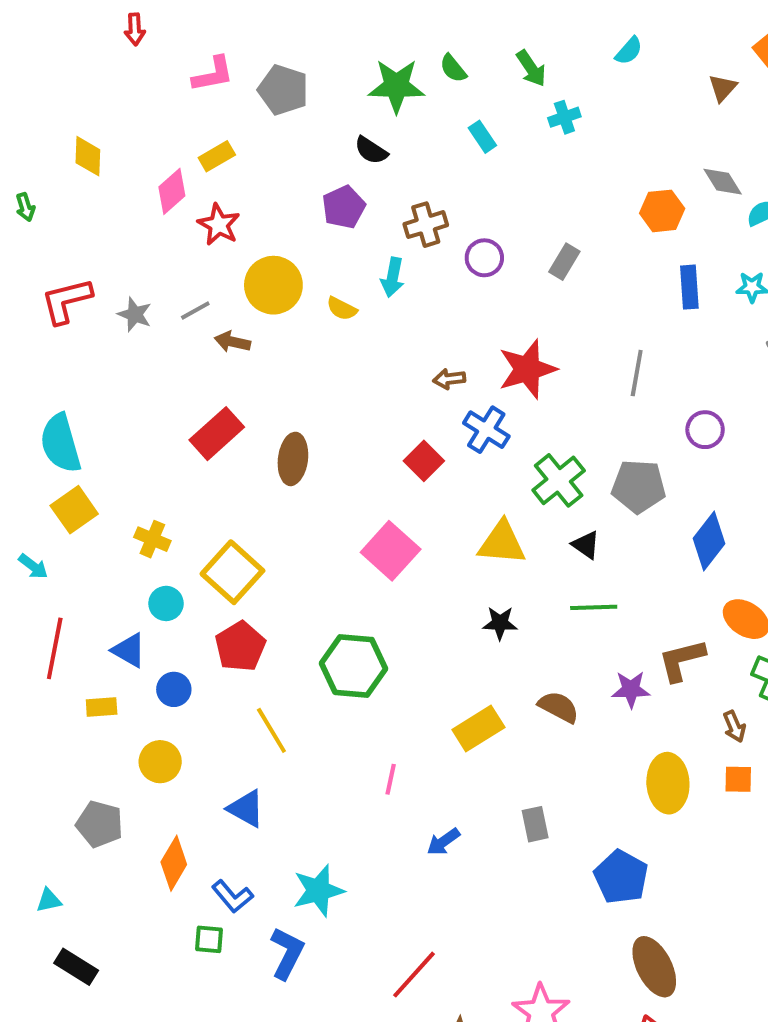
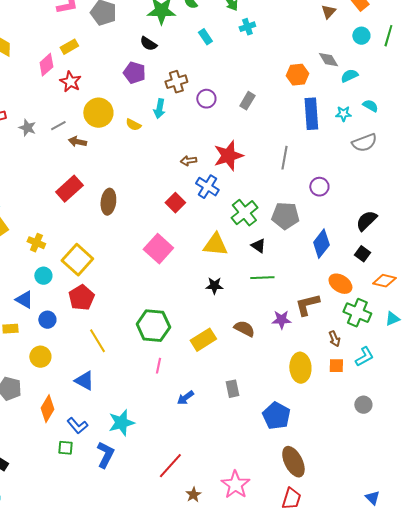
purple pentagon: (344, 207) -> (134, 73), turned -30
blue rectangle: (689, 287) -> (311, 114), size x1.4
green hexagon: (353, 666) -> (153, 326), moved

